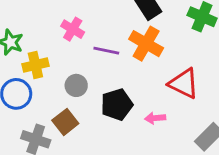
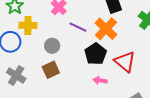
black pentagon: (117, 105) -> (96, 54), moved, turned -30
brown square: (65, 122) -> (51, 70), moved

